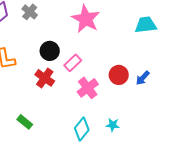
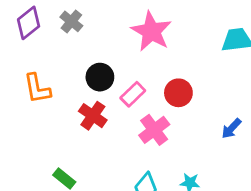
red circle: (119, 75) -> (178, 93), moved
blue arrow: (143, 78) -> (231, 128), moved

